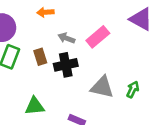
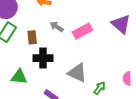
black cross: (66, 65) -> (43, 58), moved
green arrow: (133, 90) -> (100, 88), moved

